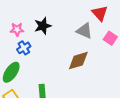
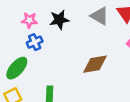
gray triangle: (84, 31) -> (100, 16), moved

